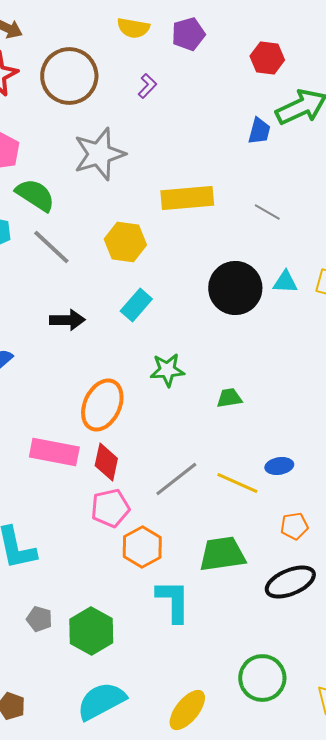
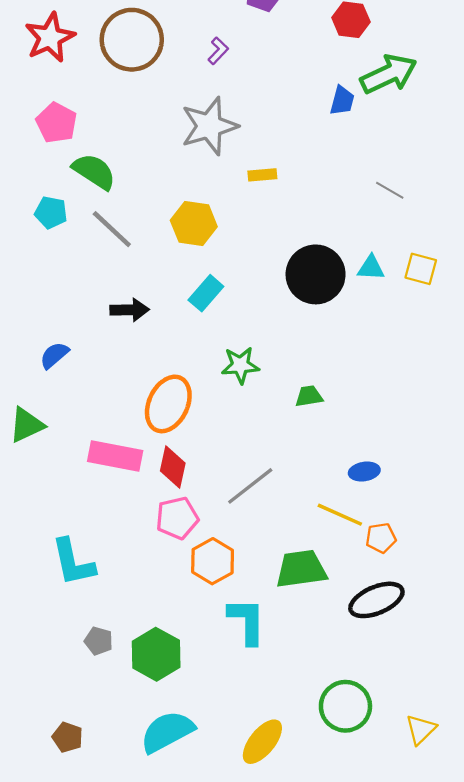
gray star: (99, 154) -> (209, 126), moved
yellow rectangle: (187, 198) -> (262, 175), size x0.5
gray line: (267, 212) -> (390, 190), moved
yellow line: (237, 483) -> (340, 515), moved

